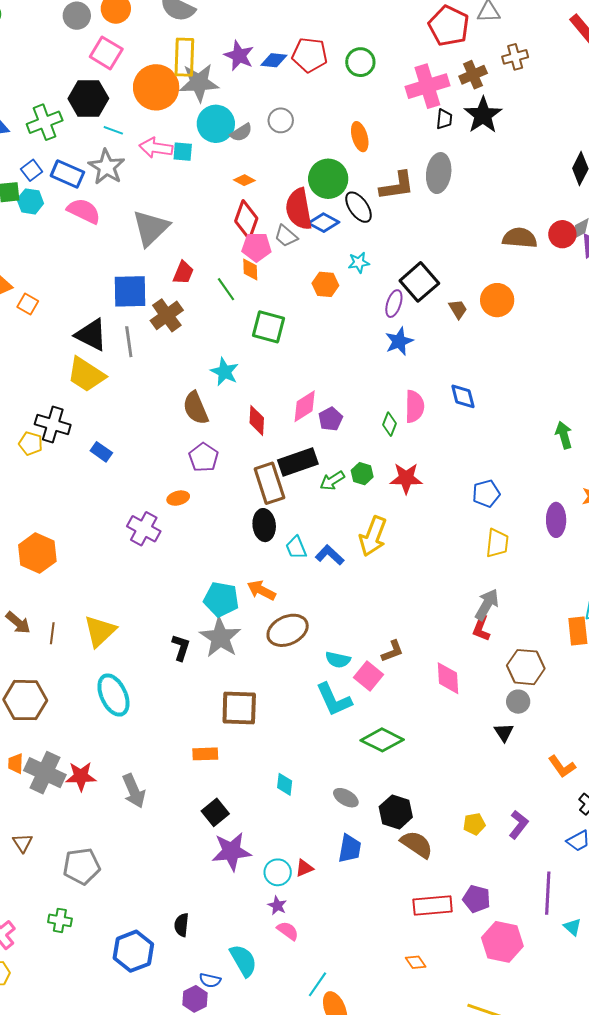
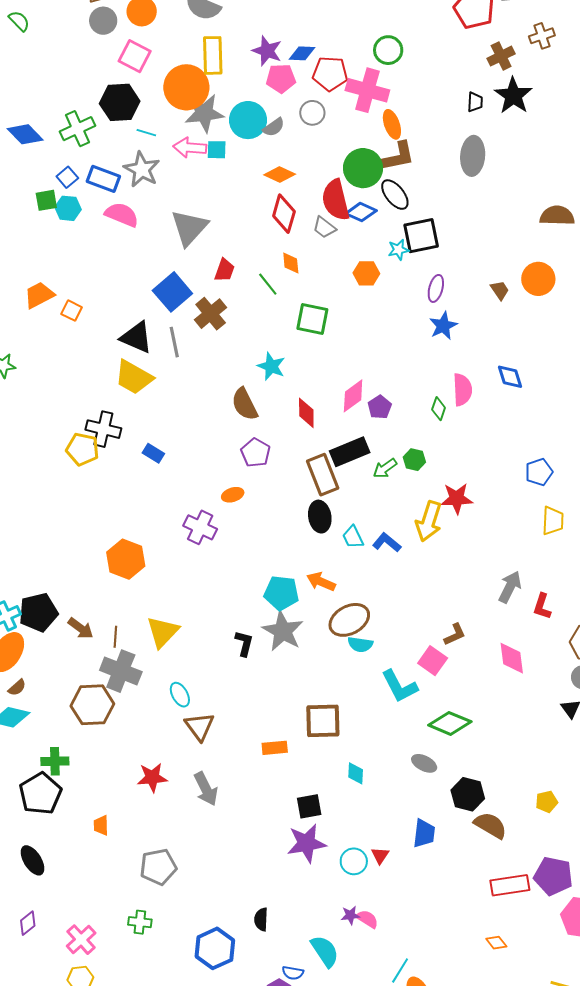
red pentagon: (310, 55) -> (330, 74), moved
gray star: (199, 83) -> (204, 113), moved
pink cross: (427, 86) -> (367, 90), moved, turned 36
orange diamond: (244, 180) -> (280, 174), size x1.4
brown L-shape: (397, 186) -> (398, 157), moved
pink pentagon: (257, 247) -> (281, 78), moved
black square: (419, 282) -> (421, 236), moved, turned 33
blue square: (130, 291) -> (172, 292), turned -36
yellow pentagon: (31, 443) -> (82, 449), size x1.4
red star: (406, 478) -> (457, 499), moved
orange hexagon: (37, 553) -> (126, 559), moved
gray arrow: (487, 605) -> (510, 587), moved
cyan semicircle: (338, 660) -> (360, 644), moved
cyan ellipse: (113, 695) -> (180, 695), size x0.6
brown square: (239, 708) -> (323, 721), moved
orange trapezoid: (16, 764) -> (101, 825), moved
gray cross: (45, 773) -> (121, 671), moved
gray ellipse: (346, 798) -> (424, 763), moved
black square: (215, 812) -> (309, 806), moved, turned 32
brown triangle: (23, 843) -> (199, 727), moved, size x1.5
red triangle: (304, 868) -> (380, 856), turned -30
purple pentagon: (477, 899) -> (553, 876), size x1.4
purple star: (277, 906) -> (350, 915), moved, turned -30

